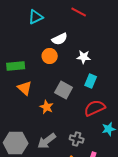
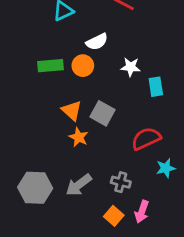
green rectangle: (16, 66) -> (51, 66), moved
cyan rectangle: (91, 81) -> (156, 87), moved, turned -32
orange triangle: (25, 88) -> (72, 111), moved

